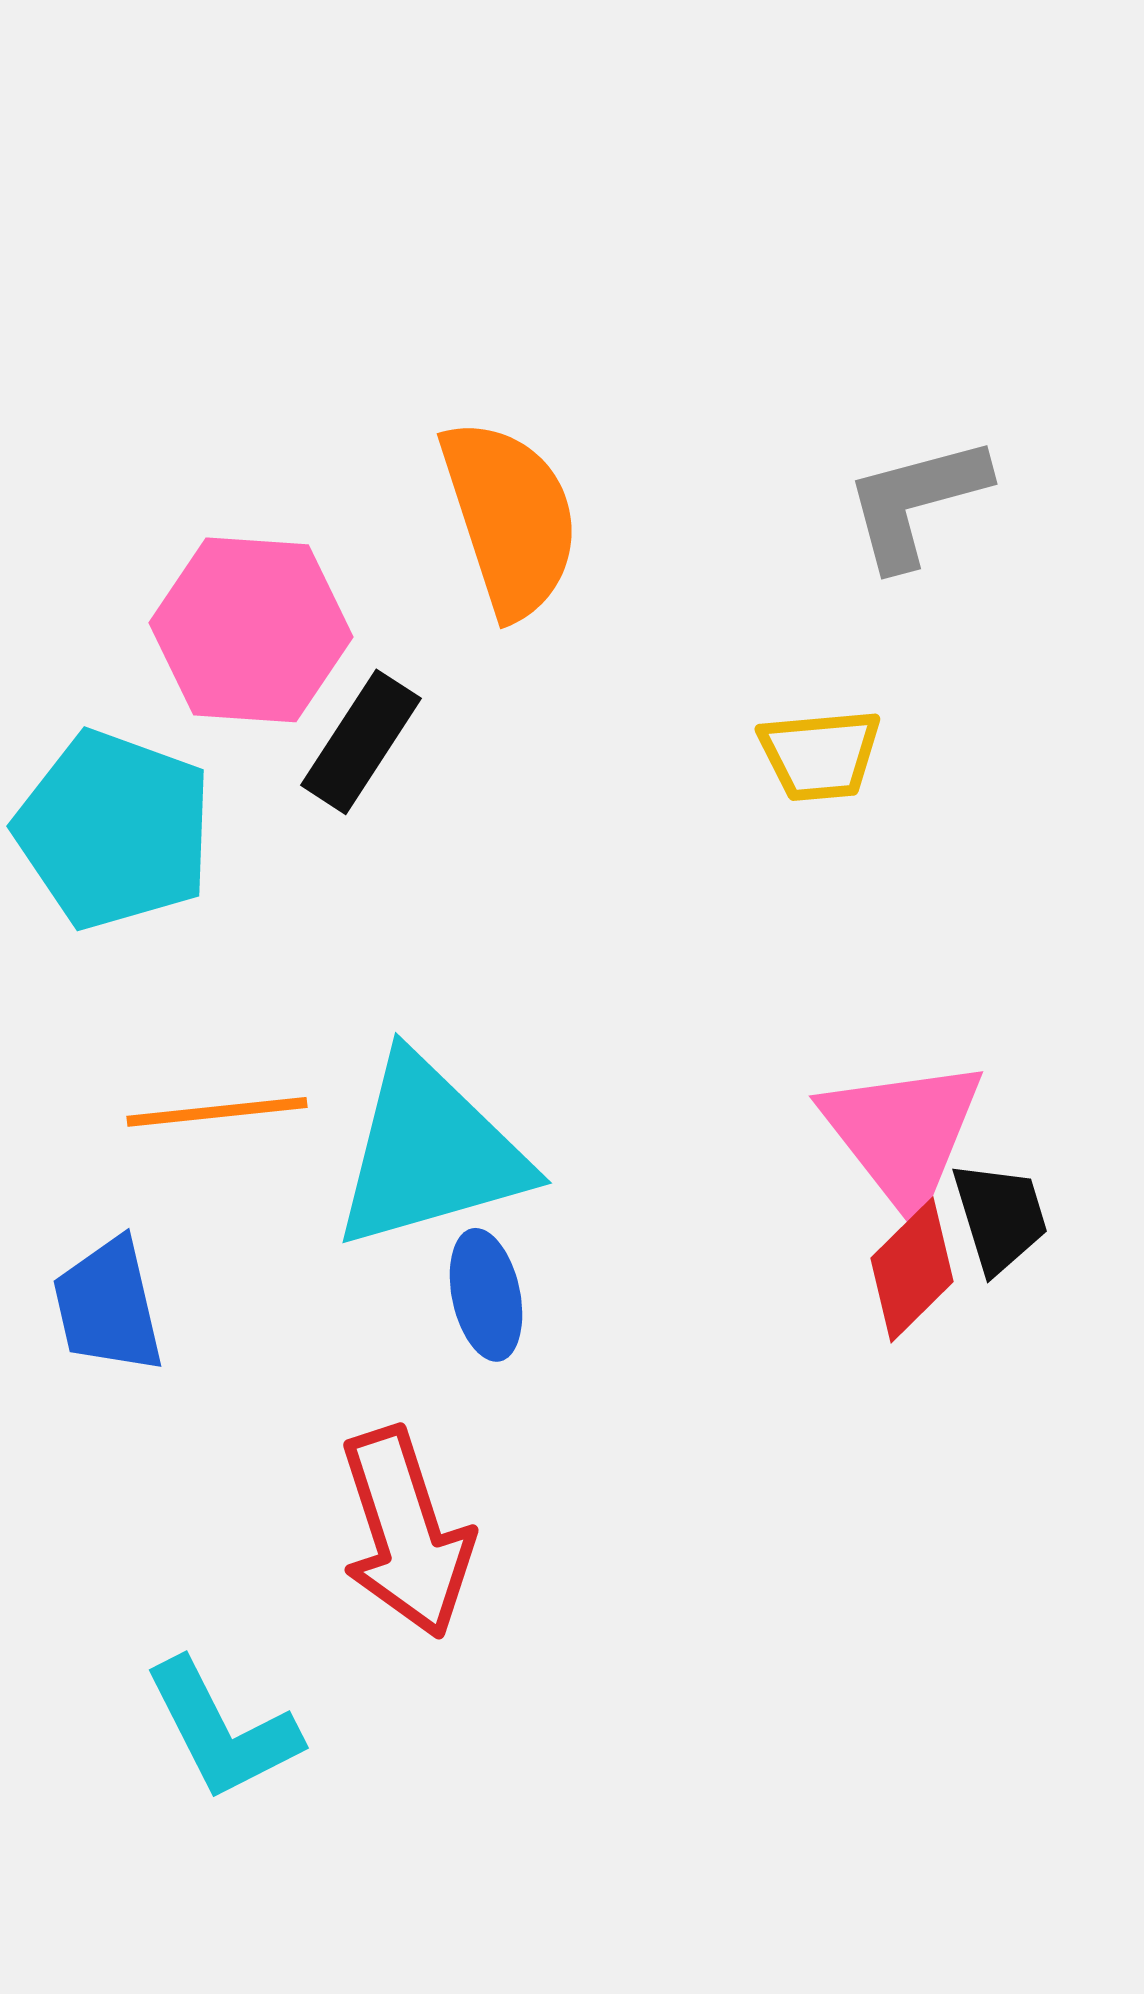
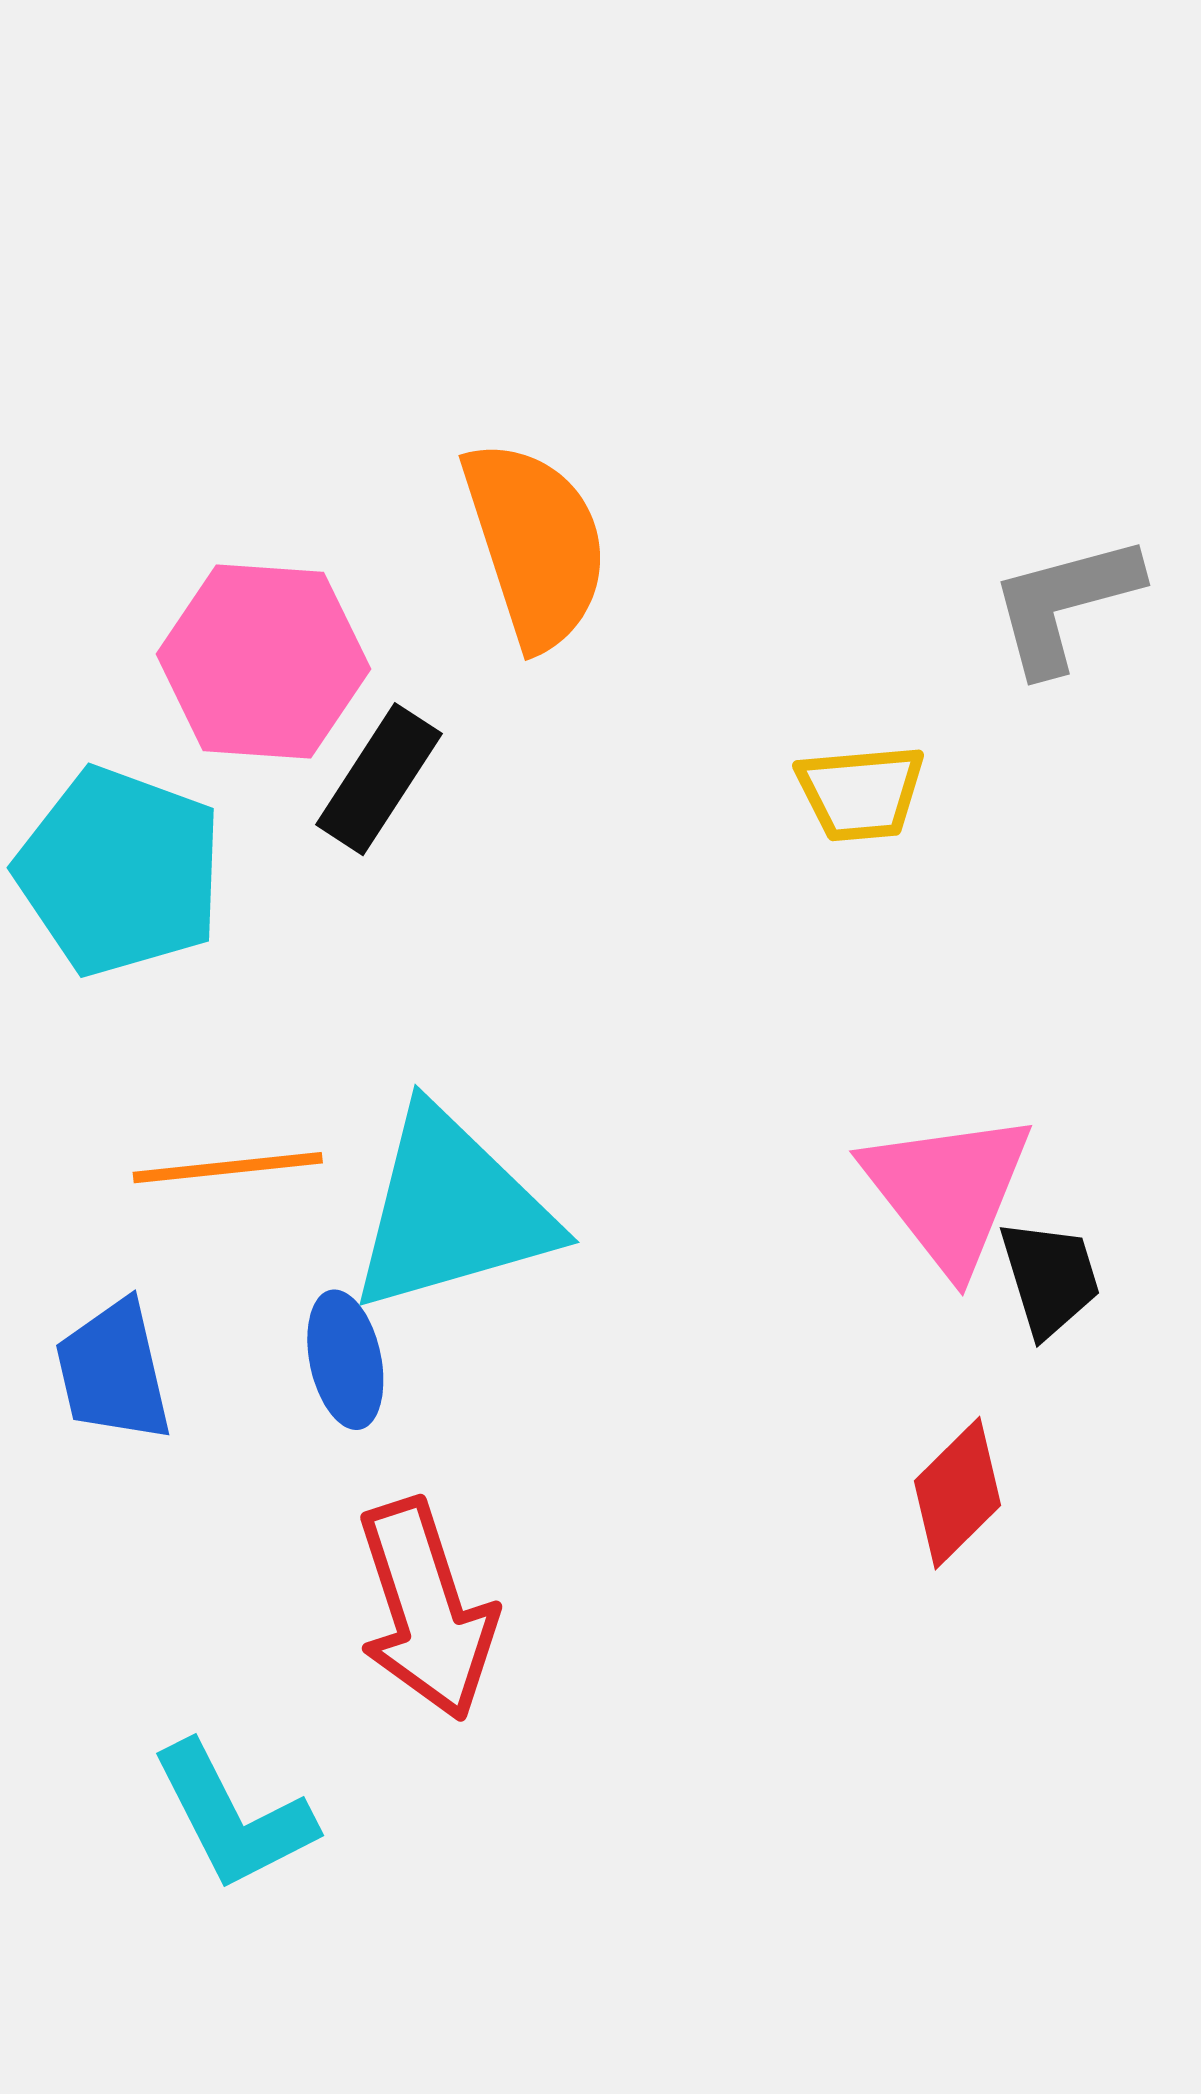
gray L-shape: (916, 502) -> (1065, 604), moved
red diamond: (912, 1270) -> (958, 1493), moved
blue ellipse: (486, 1295) -> (345, 1360), moved

